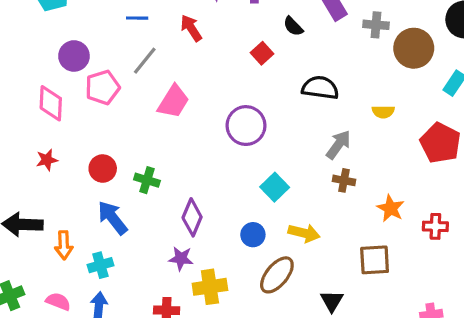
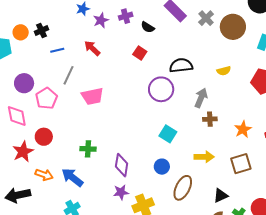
gray cross: (376, 25) -> (206, 18), turned -35
black semicircle: (293, 26) -> (148, 27), moved
pink trapezoid: (173, 102) -> (92, 96), turned 60
purple circle: (246, 126) -> (161, 89), moved
red star: (47, 160) -> (23, 152), size x1.5
red circle: (103, 169) -> (44, 137), moved
orange star: (391, 208) -> (243, 129), turned 30
yellow arrow: (304, 233) -> (204, 157), moved
orange arrow: (64, 245) -> (44, 175), moved, turned -54
black triangle: (332, 301) -> (221, 196), turned 49

